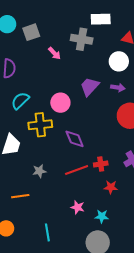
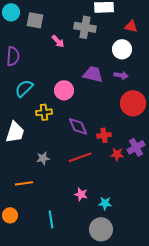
gray square: (31, 32) -> (35, 20), turned 30
purple trapezoid: (90, 87) -> (93, 74), turned 60
yellow cross: (40, 125) -> (44, 112), size x0.7
red cross: (101, 164) -> (104, 135), moved
red star: (111, 187) -> (117, 154), moved

